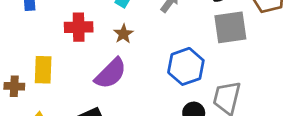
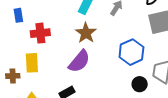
red cross: (79, 27) -> (40, 33), moved
brown star: (123, 34) -> (86, 33), size x1.5

